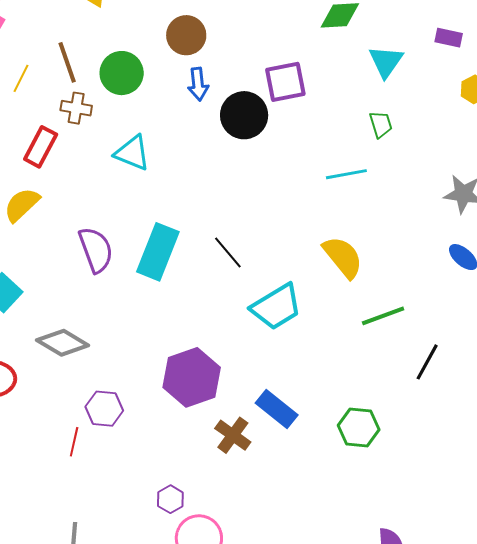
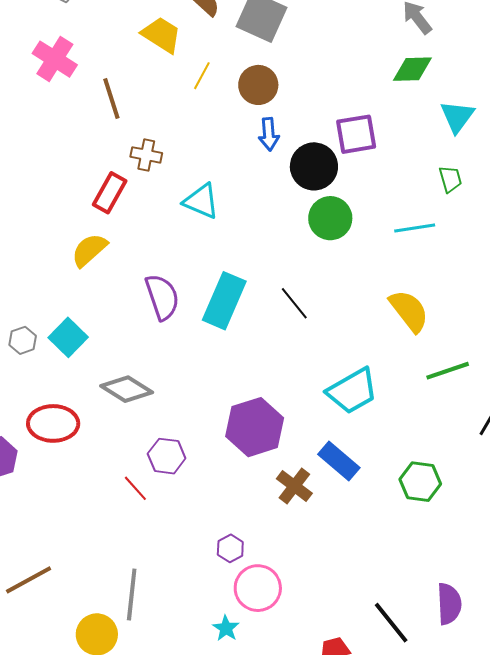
brown line: (67, 62) -> (111, 98), moved
green circle: (122, 73) -> (330, 218), moved
yellow line: (21, 78) -> (202, 76), moved
cyan trapezoid: (276, 307) -> (352, 391), moved
red line: (74, 442) -> (135, 488), turned -56

